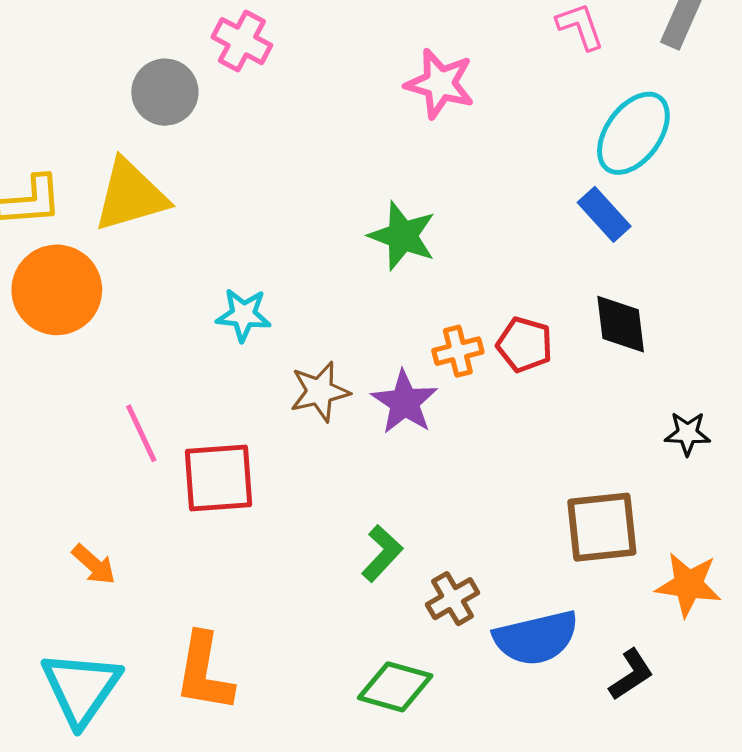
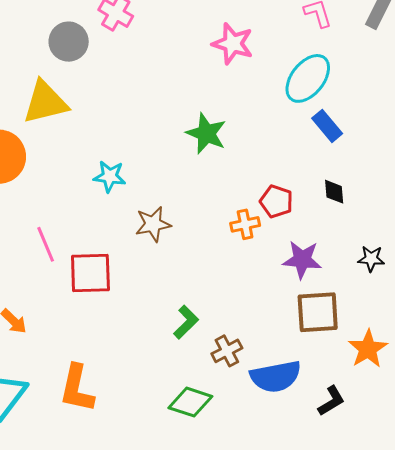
cyan ellipse: (633, 133) -> (308, 78), moved
black diamond: (621, 324) -> (334, 192), size x0.7
orange cross: (458, 351) -> (245, 224), moved
purple star: (404, 402) -> (302, 260), moved, turned -30
orange star: (688, 585) -> (368, 349), turned 30

